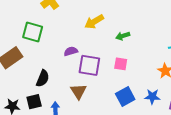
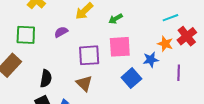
purple semicircle: (71, 51) -> (61, 32), moved
pink square: (121, 64) -> (120, 47), size x1.6
blue star: (152, 97) -> (151, 60), moved

